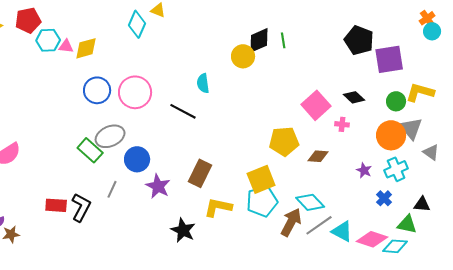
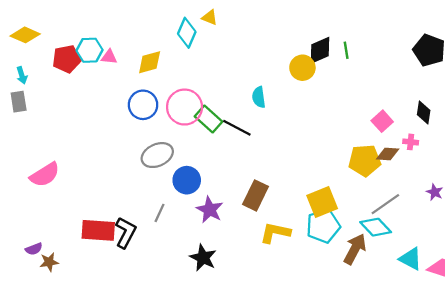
red pentagon: (28, 20) -> (67, 59), moved
yellow diamond: (86, 48) -> (150, 62), moved
black diamond: (354, 97) -> (424, 112), turned 55
pink square: (316, 105) -> (382, 121), size x0.7
yellow pentagon: (284, 141) -> (365, 161), moved
green rectangle: (90, 150) -> (209, 119), moved
brown diamond: (318, 156) -> (388, 154), moved
red rectangle: (56, 205) -> (98, 230), size x1.4
gray line: (319, 225) -> (385, 204), moved
black star: (183, 230) -> (203, 258), moved

